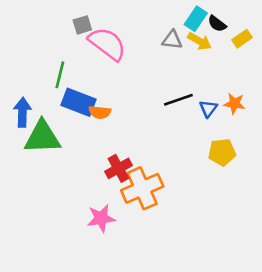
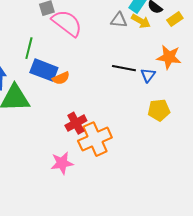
black line: (178, 100) -> (124, 68), turned 30
orange star: (234, 104) -> (169, 57), moved, size x1.4
orange semicircle: (100, 112) -> (61, 78), turned -30

